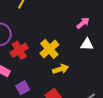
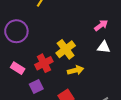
red cross: (19, 50) -> (44, 63), moved

